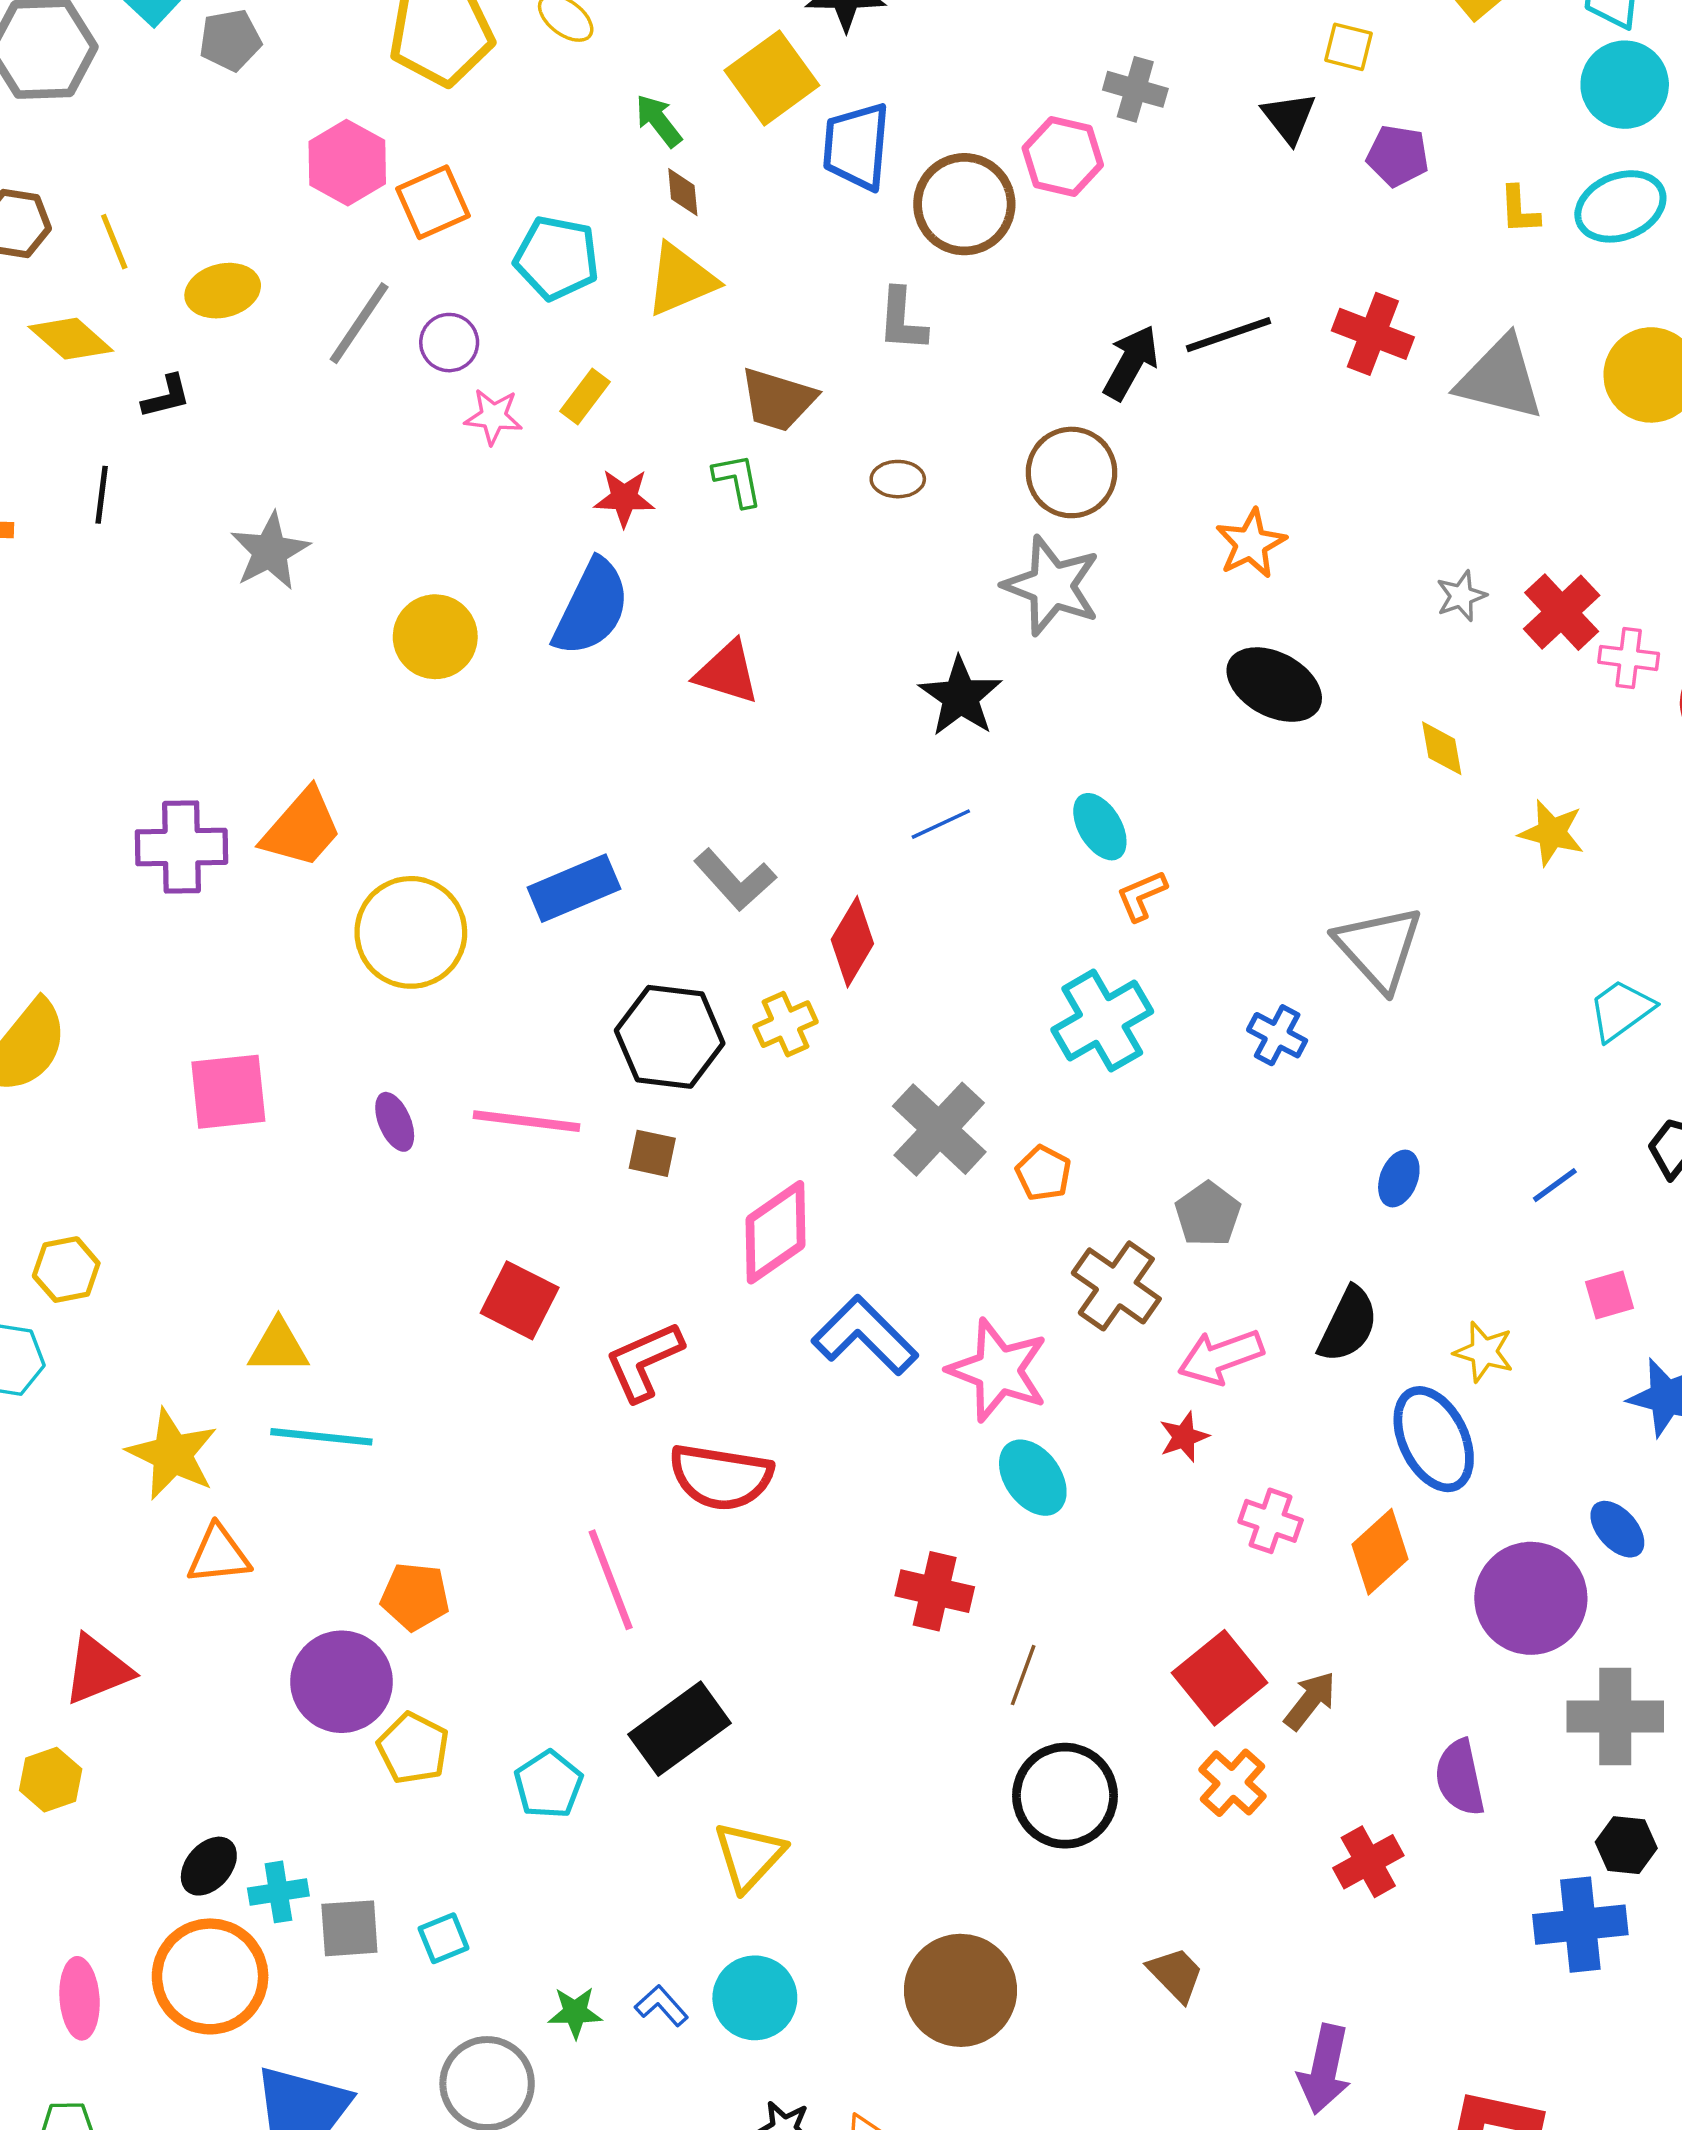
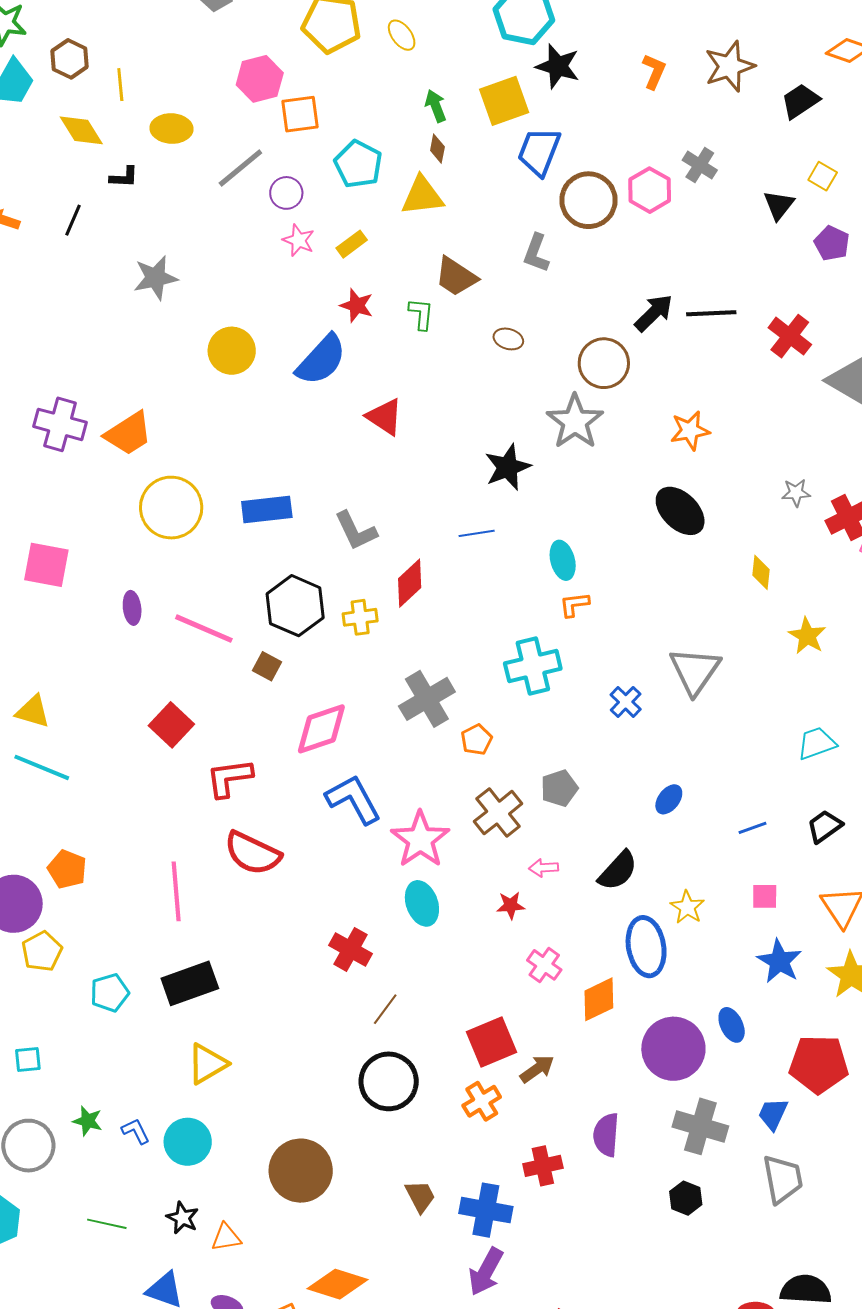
pink arrow: (1221, 1357) -> (543, 868), size x0.6
blue cross: (1580, 1925) -> (486, 1210), moved

